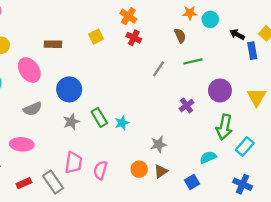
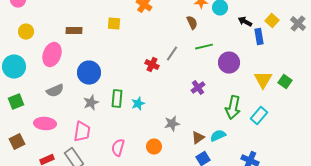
yellow square: (96, 37) -> (114, 24), turned 32
red cross: (134, 38) -> (152, 65), moved
pink ellipse: (29, 70) -> (52, 55), turned 55
purple circle: (220, 90) -> (229, 63), moved
green rectangle: (99, 117) -> (117, 99), turned 36
cyan rectangle: (245, 146) -> (259, 116), moved
pink trapezoid: (73, 163) -> (82, 132), moved
brown triangle: (161, 171) -> (198, 138), moved

